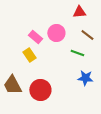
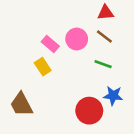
brown line: (87, 35) -> (104, 36), moved
red circle: (40, 90) -> (89, 111), moved

